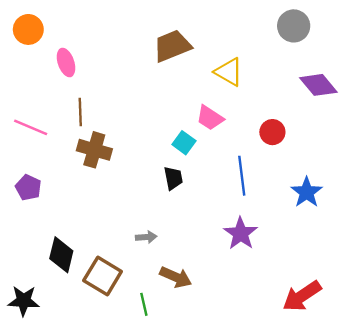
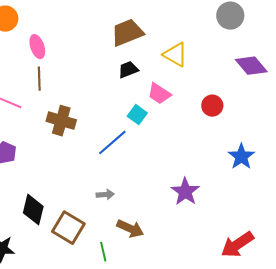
brown line: (80, 112) -> (39, 79), moved
blue line: (242, 176) -> (112, 143), moved, turned 56
black trapezoid: (173, 178) -> (128, 70), moved, turned -100

